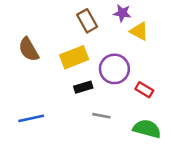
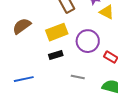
brown semicircle: (29, 49) -> (22, 26), turned 84
black rectangle: (83, 87) -> (56, 55), moved

